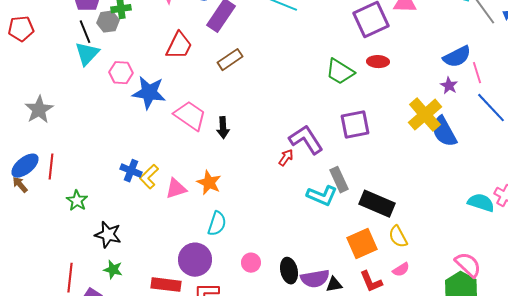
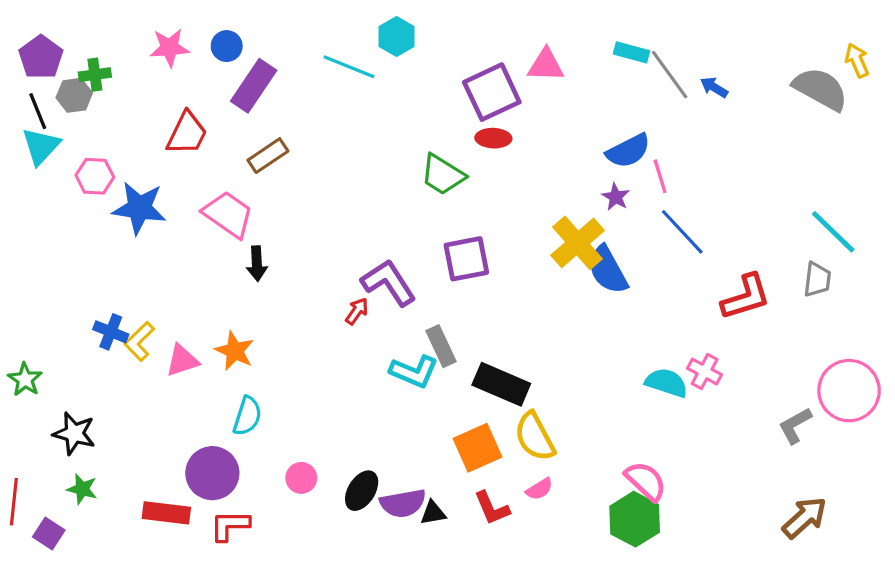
red ellipse: (378, 62) -> (493, 138), moved
pink trapezoid: (190, 116) -> (228, 214), moved
yellow semicircle: (398, 237) -> (535, 437), size x1.4
black ellipse: (289, 271) -> (362, 491), turned 45

